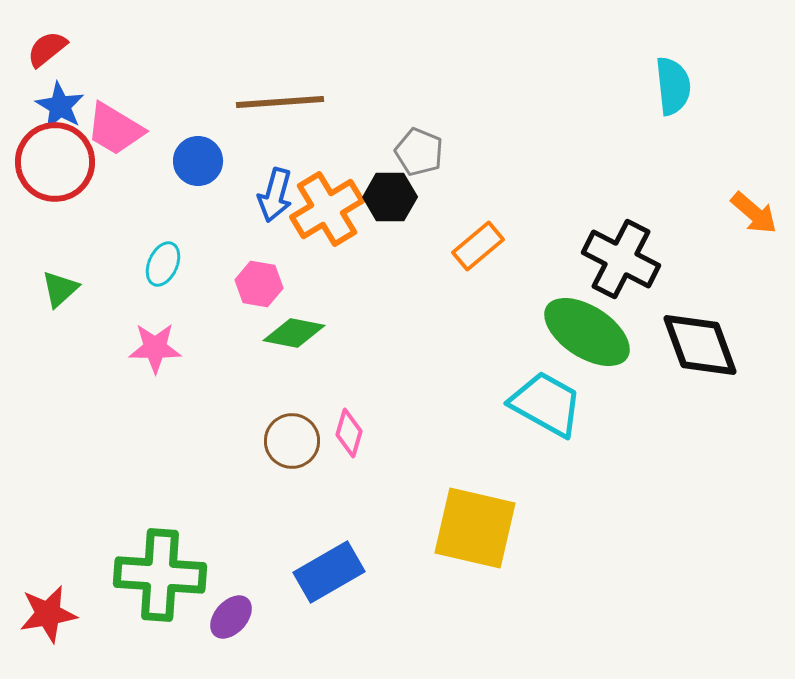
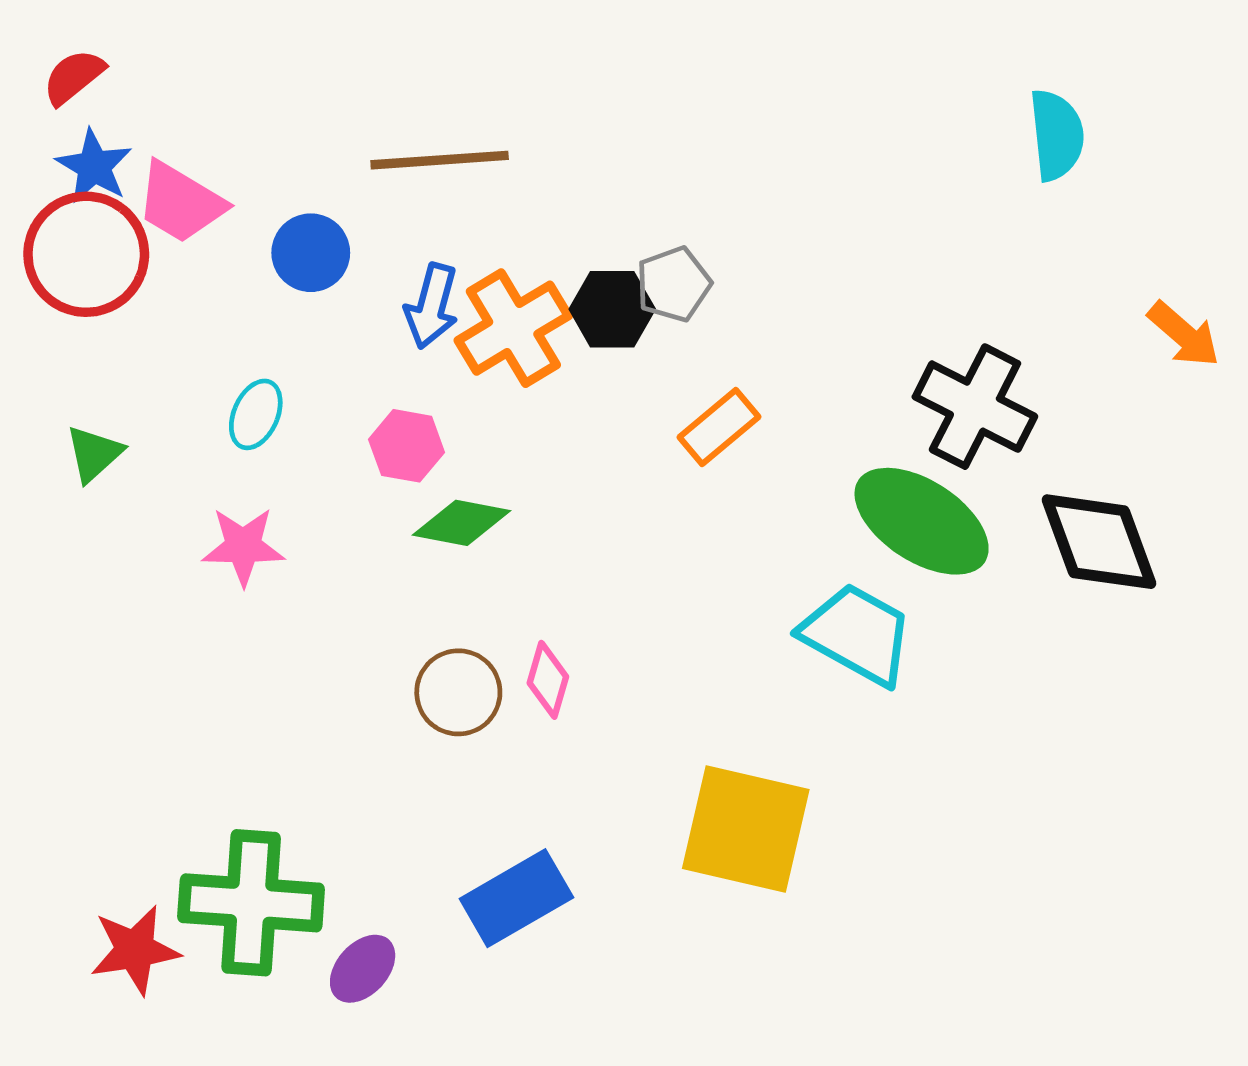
gray pentagon: (419, 152) -> (673, 284), moved, turned 30
orange rectangle: (478, 246) -> (719, 427), moved
red star: (48, 614) -> (135, 950), moved

